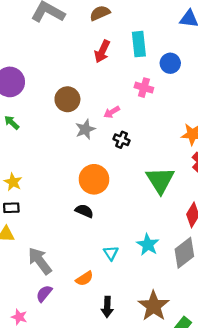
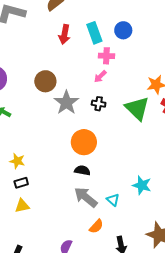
cyan rectangle: (139, 44) -> (94, 33), moved
pink arrow: (112, 112) -> (100, 76), moved
gray star: (85, 129) -> (66, 103), size x1.4
green triangle: (160, 180) -> (137, 108), moved
gray arrow: (40, 261) -> (86, 197), moved

